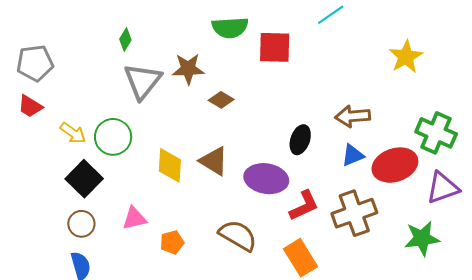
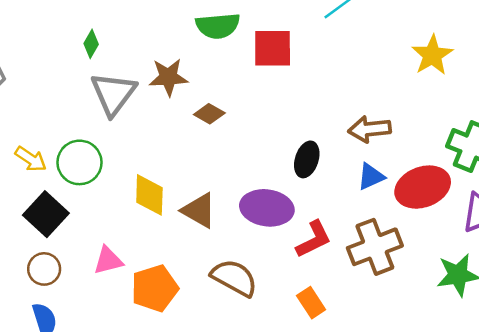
brown triangle: (214, 161) -> (199, 210), moved
orange pentagon: (172, 242) -> (155, 288), size x1.6
orange rectangle: (300, 258) -> (311, 303), size x0.7

